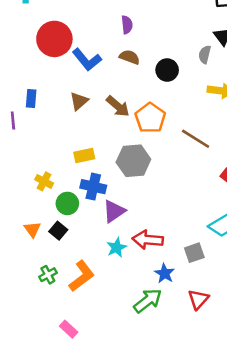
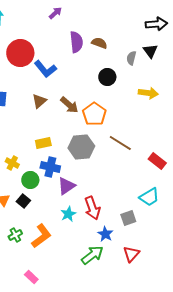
purple semicircle: (127, 25) -> (76, 42), size x1.5
gray semicircle: (205, 54) -> (131, 58), moved
brown semicircle: (130, 57) -> (99, 43), moved
brown line: (196, 139) -> (120, 143), moved
red arrow: (148, 240) -> (92, 208), turned -115

